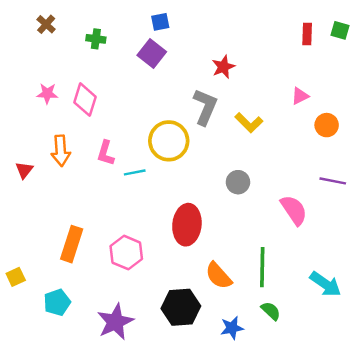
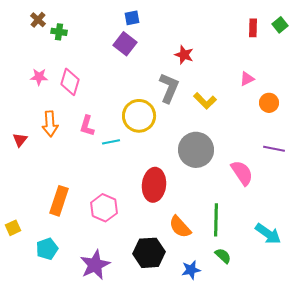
green square: (340, 30) -> (280, 25), turned 35
green cross: (96, 39) -> (59, 32), moved
red star: (223, 67) -> (184, 55), turned -30
gray circle: (238, 182) -> (196, 150), size x1.8

